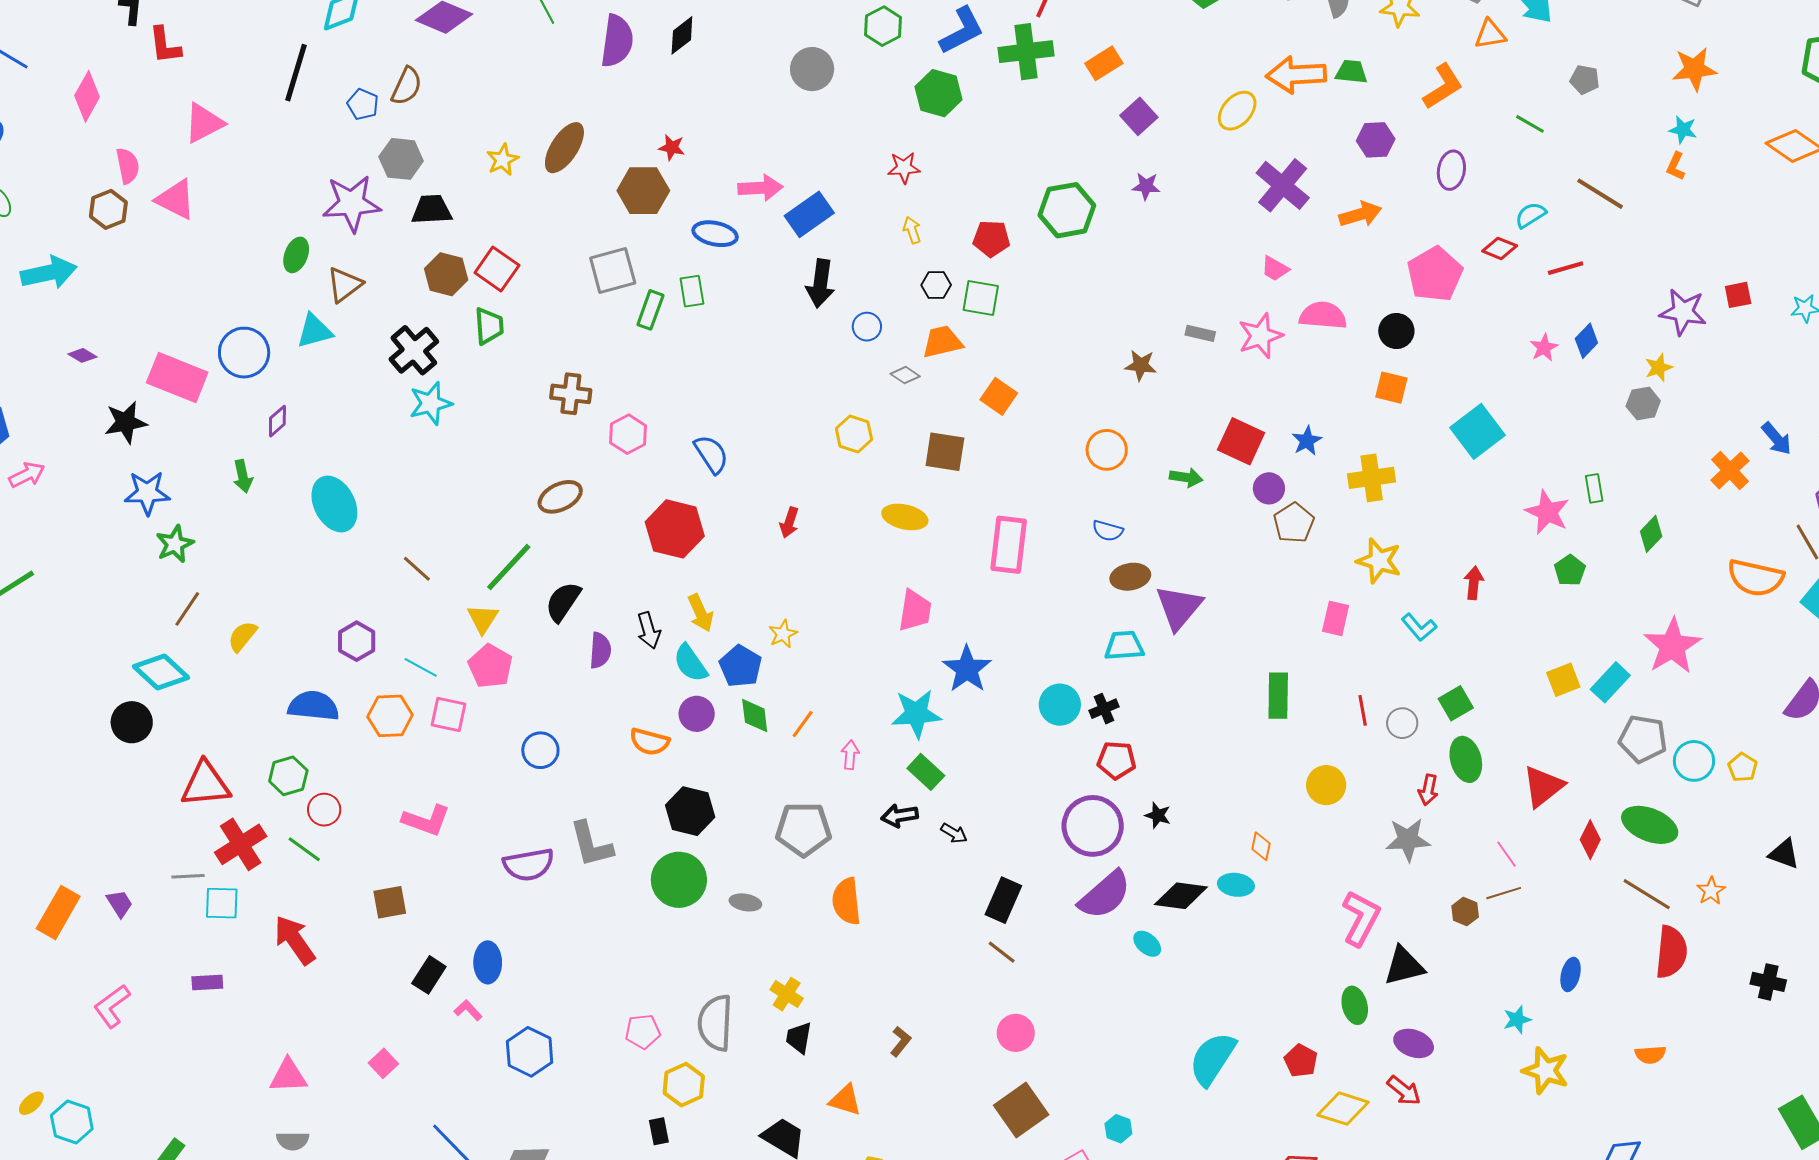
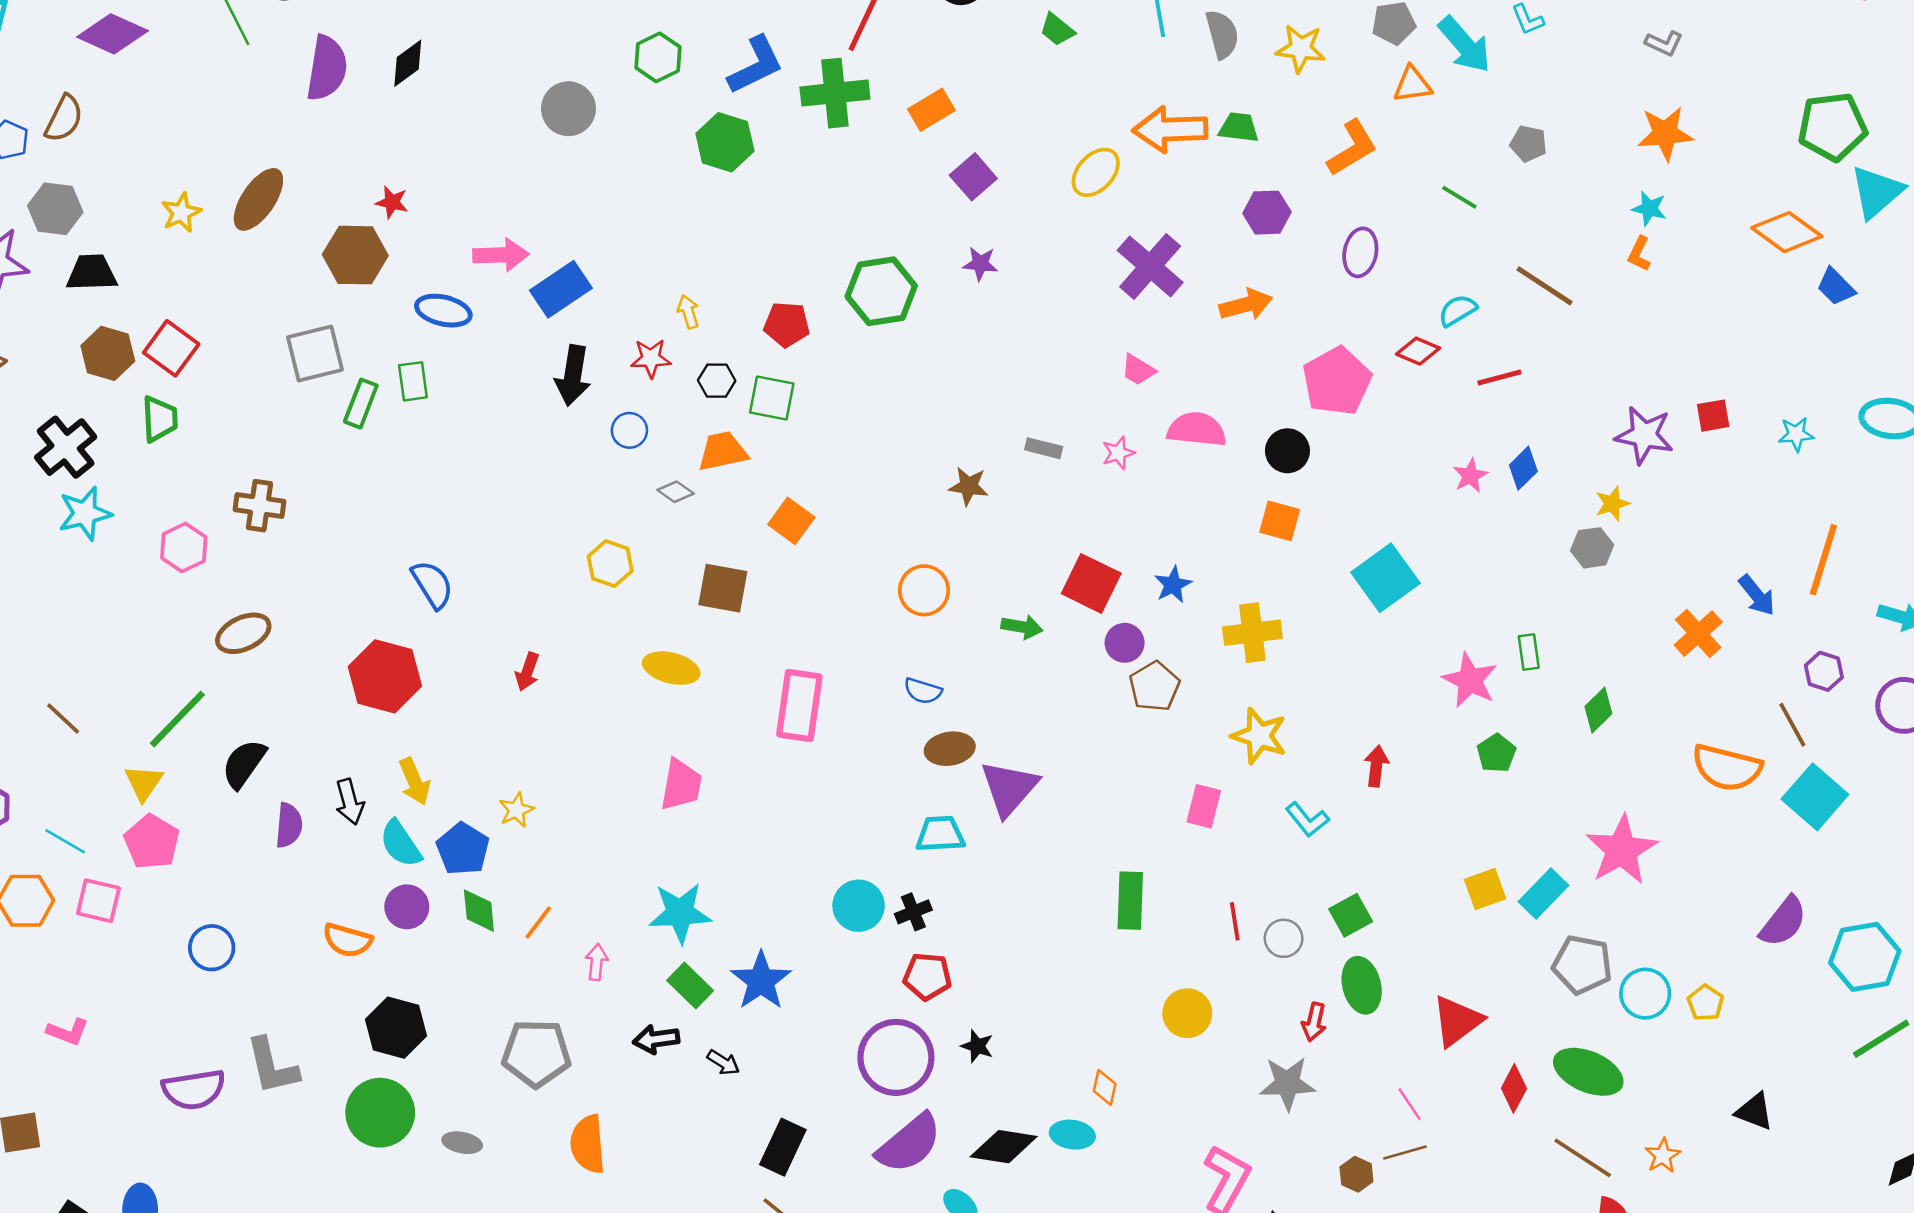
red star: (904, 168) -> (651, 358), moved
pink star: (1260, 336) -> (1118, 453), size x0.6
pink hexagon: (628, 434) -> (184, 547), moved
blue star: (967, 669) -> (761, 981), moved
pink L-shape: (426, 820) -> (68, 1032), size x0.7

